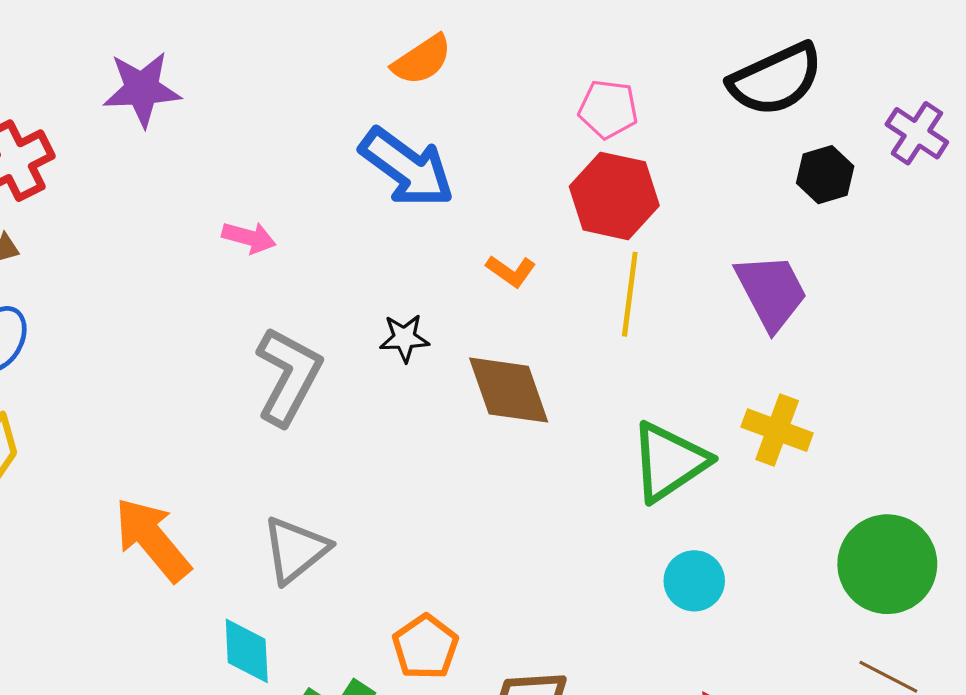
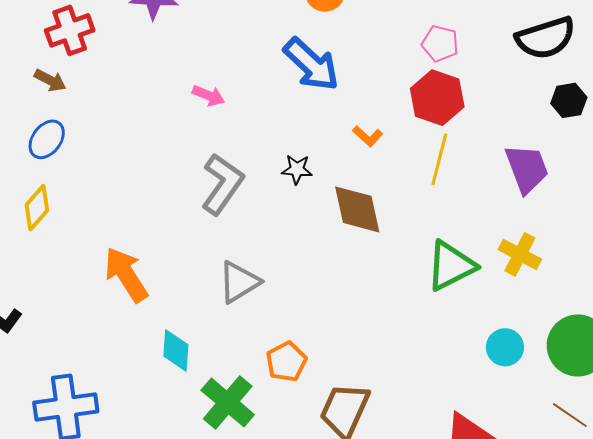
gray triangle: (296, 550) -> (239, 282), moved
cyan circle: (694, 581) -> (505, 347), moved

